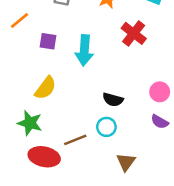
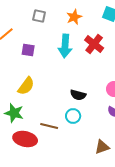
cyan arrow: (84, 50) -> (65, 46), moved
brown line: (75, 140) -> (49, 126), turned 36
brown triangle: (126, 162) -> (102, 147), moved, turned 35

